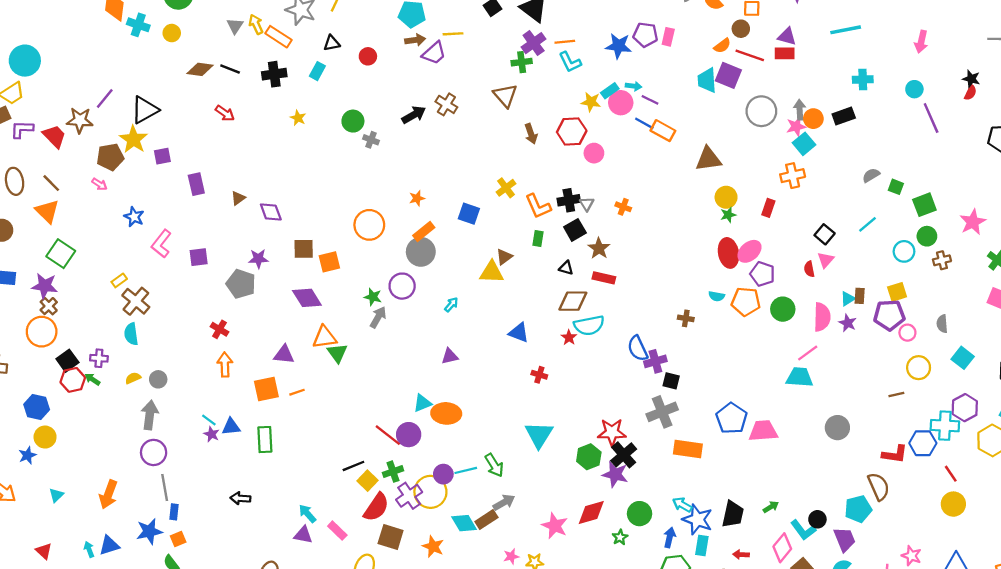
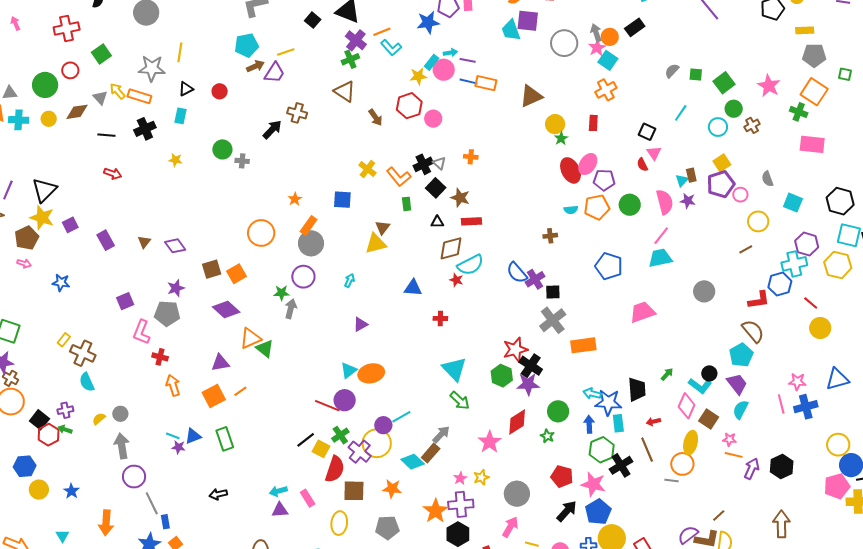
brown diamond: (200, 69) -> (77, 112), moved
pink L-shape: (161, 244) -> (141, 332), moved
blue pentagon: (732, 418) -> (609, 266), moved
blue star: (27, 455) -> (71, 491), moved
green arrow: (494, 465) -> (460, 401), moved
cyan arrow: (307, 514) -> (278, 491), turned -48
pink star: (555, 526) -> (490, 442), turned 30
pink rectangle: (337, 531) -> (308, 498), turned 30

